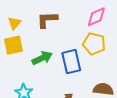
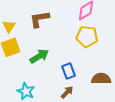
blue rectangle: (71, 62) -> (68, 71), moved, size x0.7

